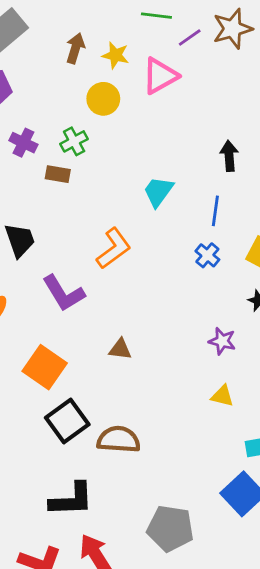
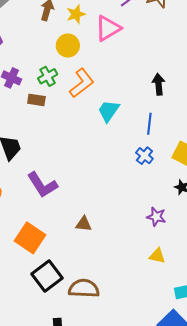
yellow star: (116, 55) -> (76, 14), turned -30
orange L-shape: (114, 248) -> (82, 83), moved

